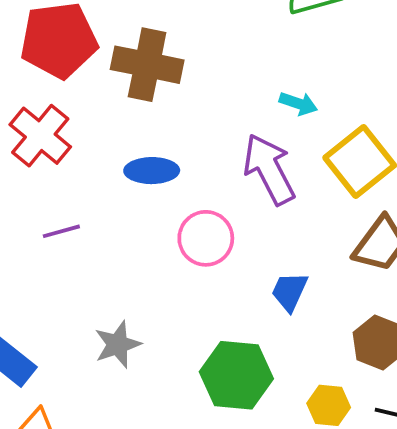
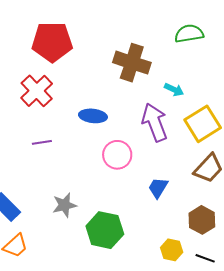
brown cross: (147, 65) -> (132, 63), moved
green hexagon: (236, 375) -> (105, 230), moved

